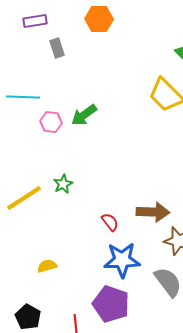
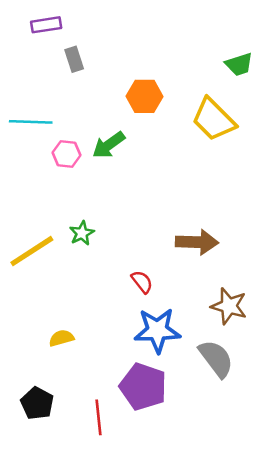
orange hexagon: (99, 19) -> (145, 96), moved
brown arrow: (153, 212) -> (197, 242), moved

